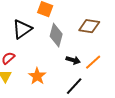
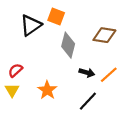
black triangle: (22, 29) -> (31, 25), moved

